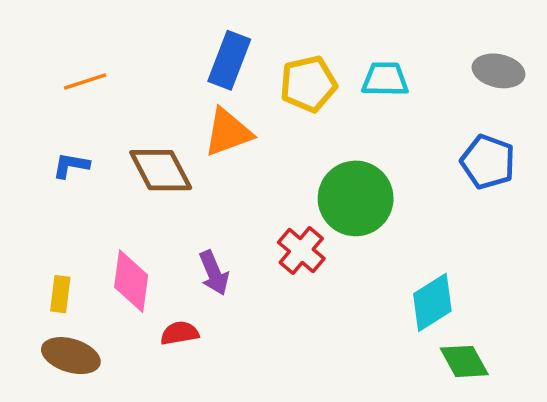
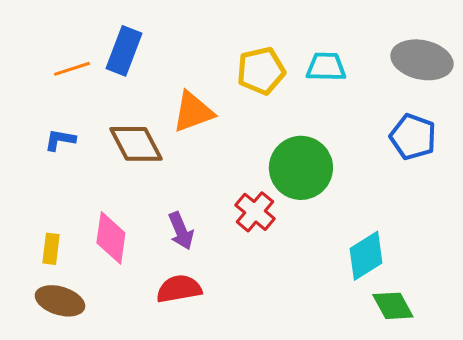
blue rectangle: (229, 60) -> (124, 51), moved
gray ellipse: (499, 71) -> (422, 60), size x1.4
red semicircle: (180, 333) -> (179, 289), moved, size x1.4

